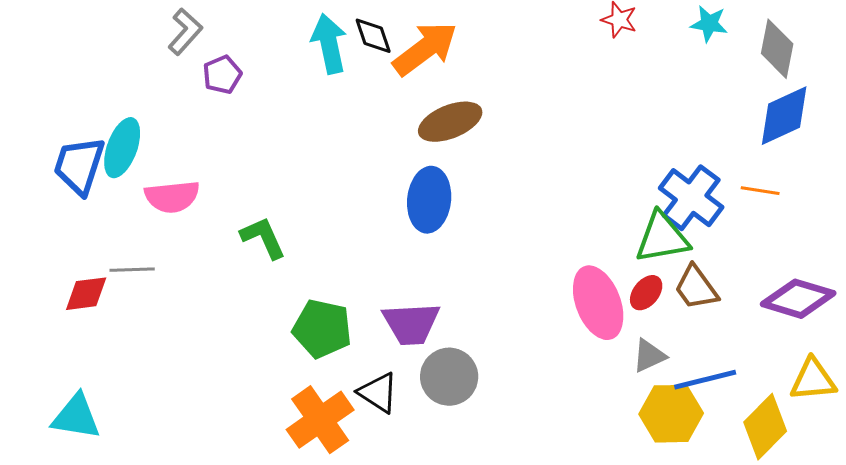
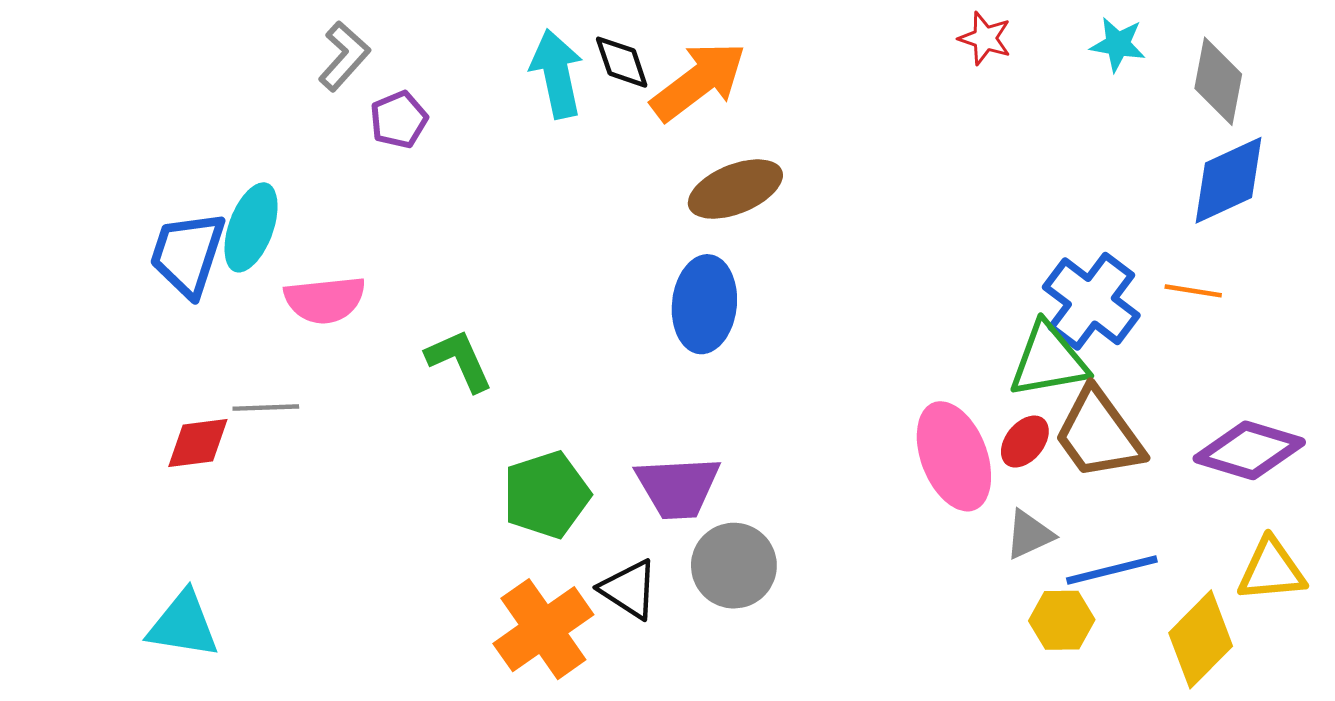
brown trapezoid: (696, 288) -> (1099, 434), size x1.4
green pentagon: (322, 329) -> (546, 495), turned -30
yellow hexagon: (671, 414) -> (1062, 620), size x0.7

